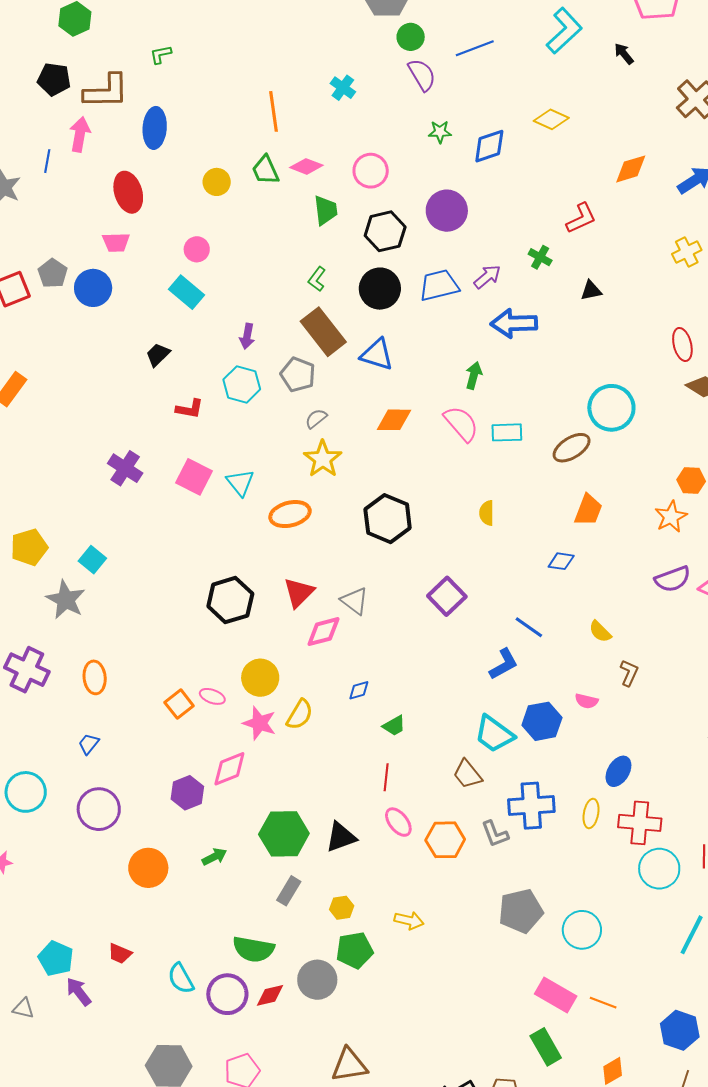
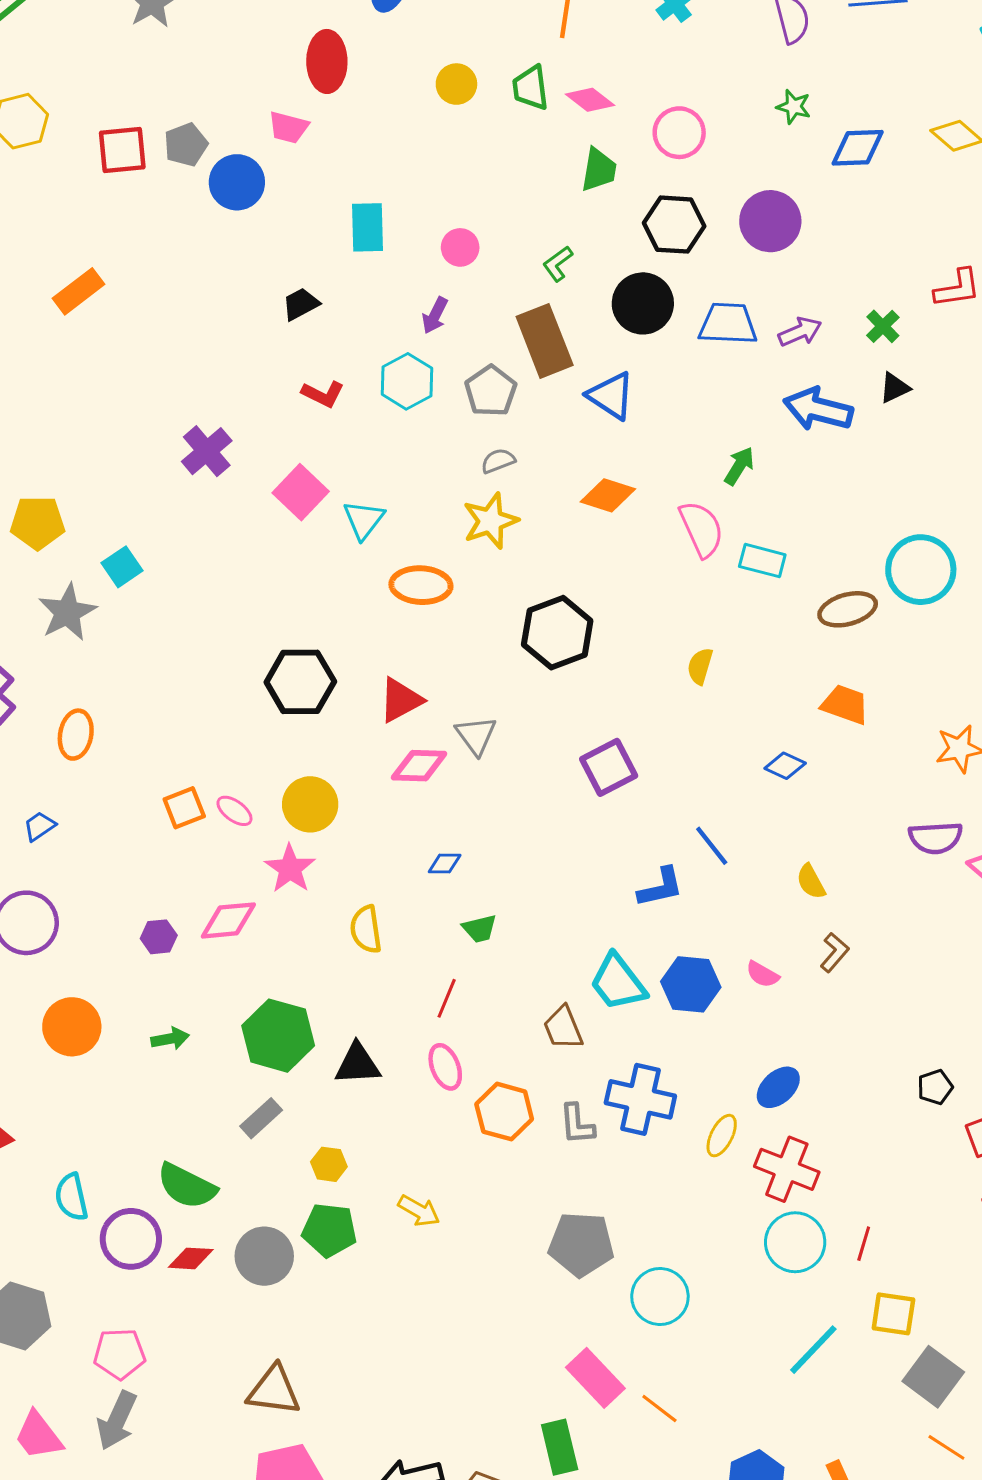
pink circle: (197, 249) -> (460, 247), moved
black triangle: (591, 291) -> (895, 388), moved, turned -30
cyan rectangle: (187, 292) -> (368, 227), turned 32
orange trapezoid: (588, 510) -> (845, 705), turned -108
yellow semicircle: (300, 715) -> (366, 929), moved, turned 124
purple hexagon: (187, 793) -> (159, 937), size x0.7

